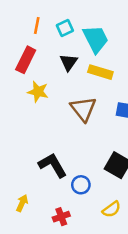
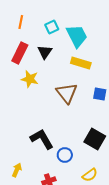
orange line: (37, 26) -> (21, 22), moved
black triangle: (69, 62) -> (45, 52), moved

